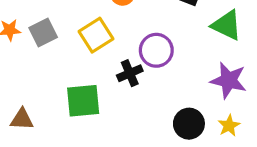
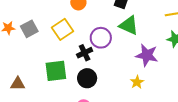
green triangle: (227, 25) -> (129, 25), moved
black circle: (189, 124) -> (87, 78), moved
yellow star: (229, 126) -> (137, 82), moved

